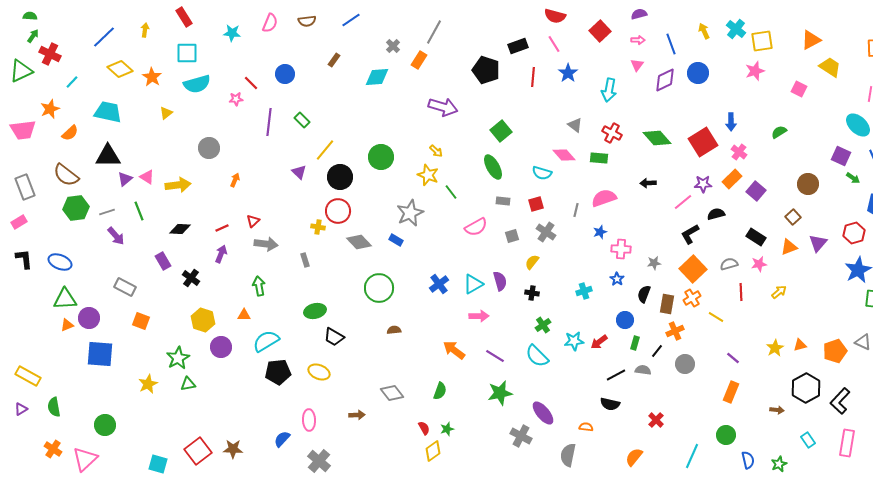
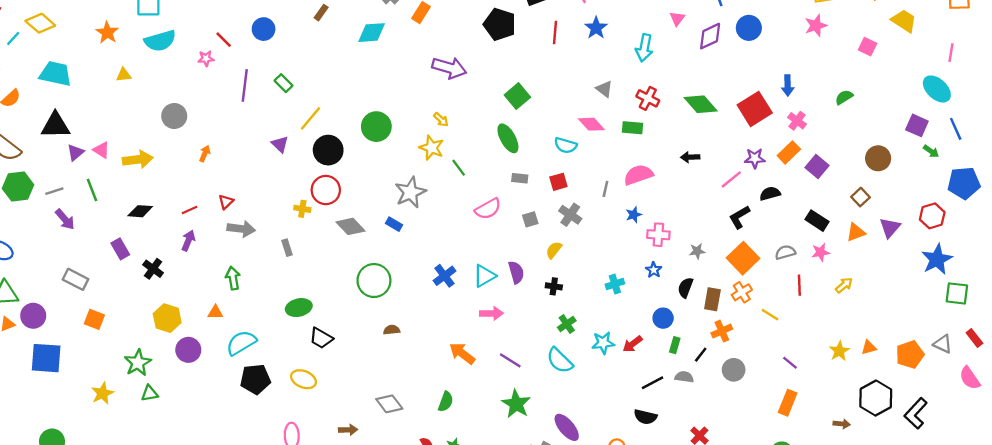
yellow diamond: (120, 69) -> (40, 23), moved
yellow triangle: (166, 113) -> (124, 75), turned 32
green star: (500, 393) -> (516, 404), turned -30

